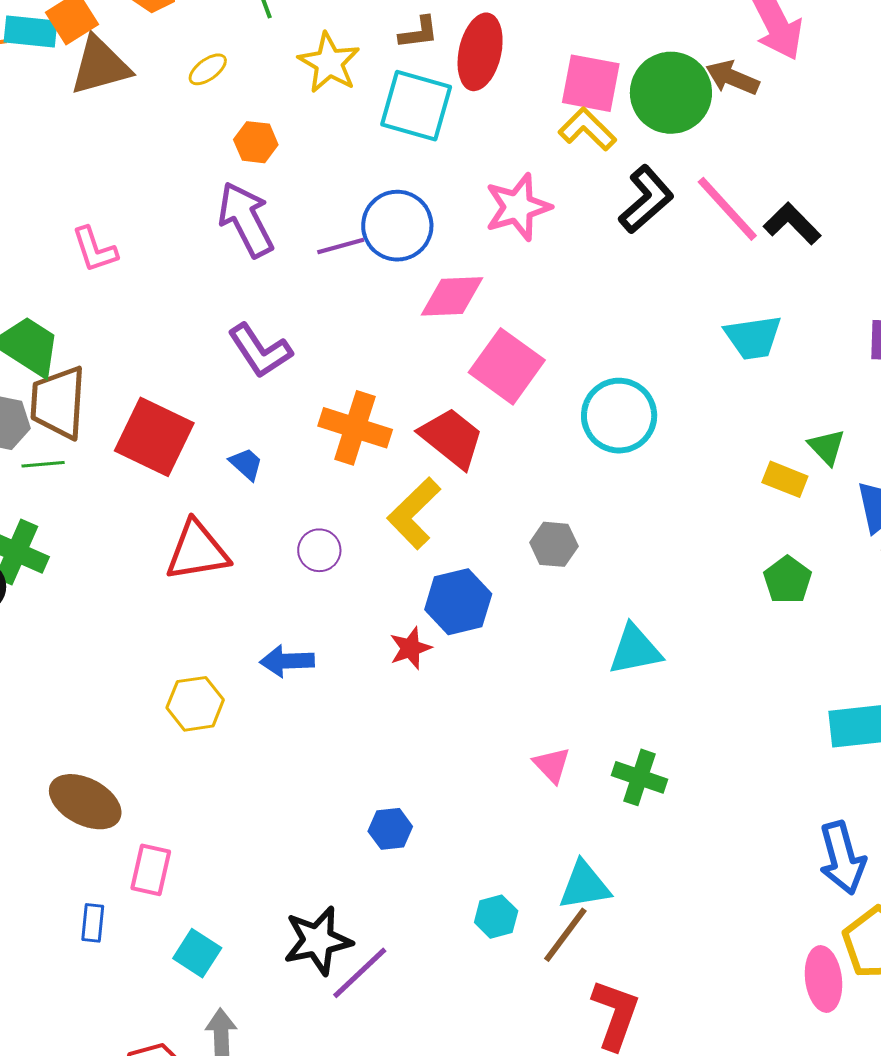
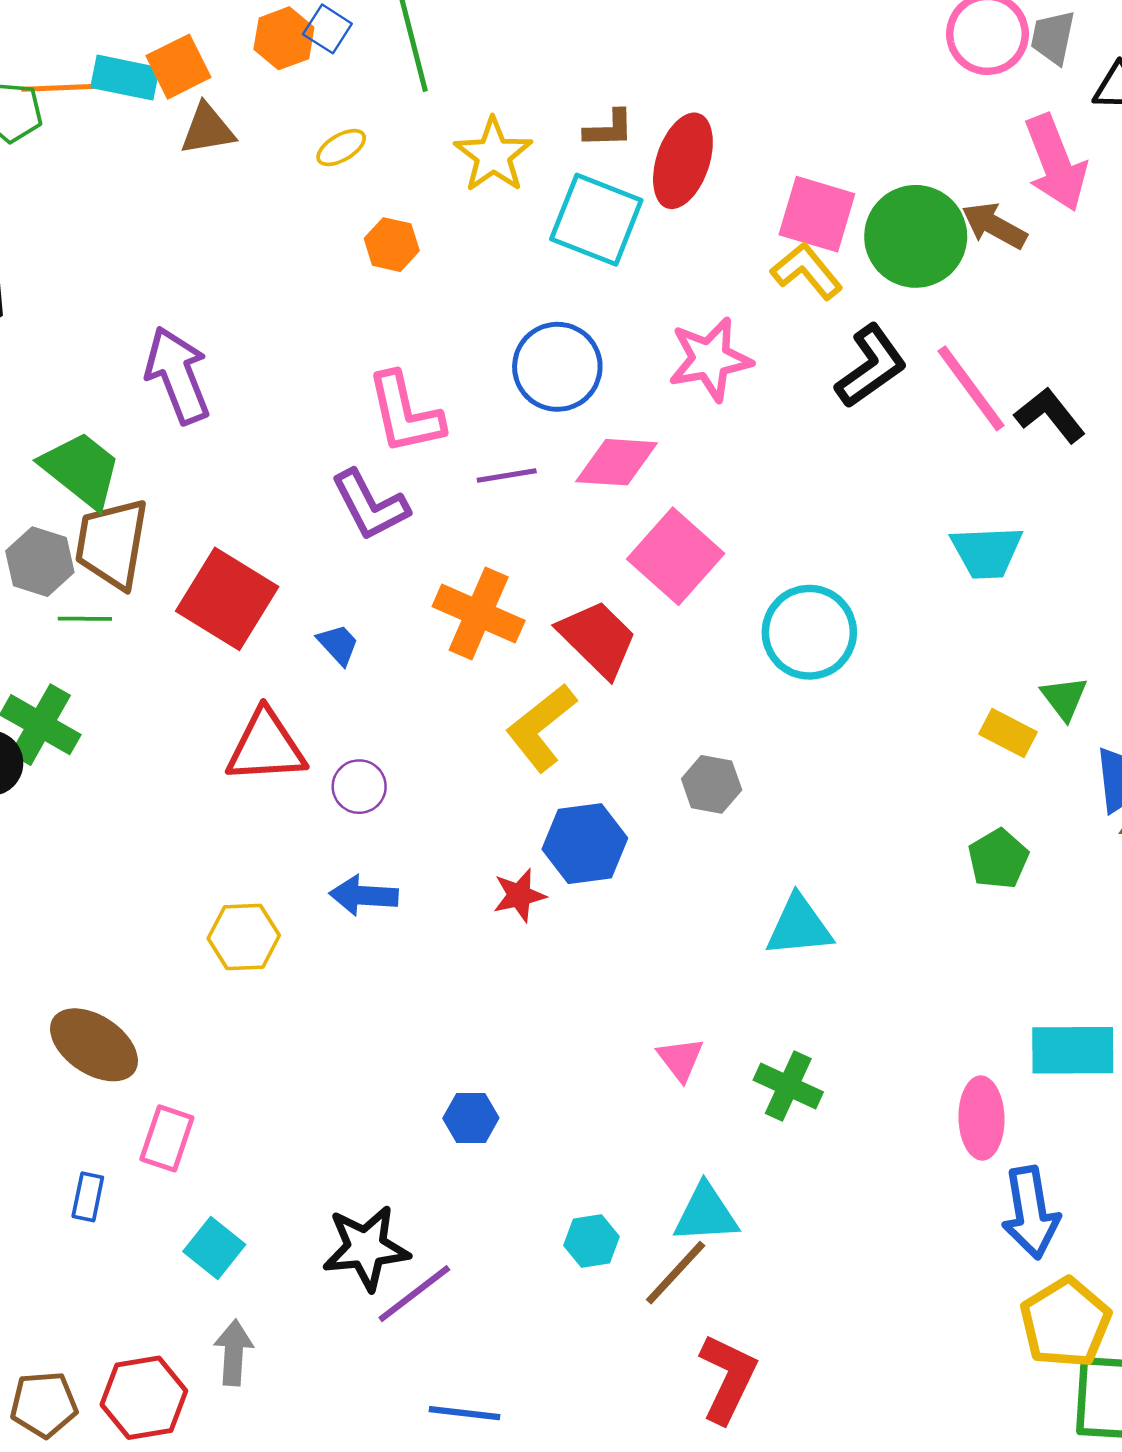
brown triangle: (100, 66) -> (207, 129), size x0.7
purple arrow: (246, 219) -> (178, 375), moved
purple line: (341, 246) -> (507, 476), moved
pink L-shape: (95, 250) -> (405, 413), moved, size x1.4
purple circle: (319, 550) -> (359, 787), moved
pink ellipse: (824, 979) -> (981, 1118), moved

